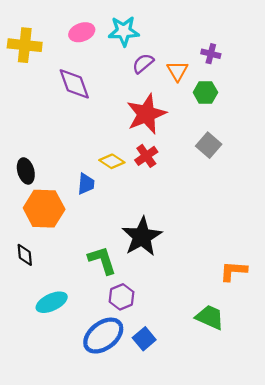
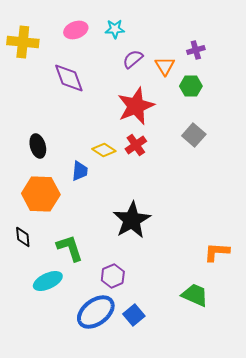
cyan star: (124, 31) -> (115, 29), size x0.7
purple cross: (211, 54) -> (196, 50), turned -30
black ellipse: (26, 171) -> (38, 146), moved
green L-shape: (102, 260) -> (70, 248), moved

